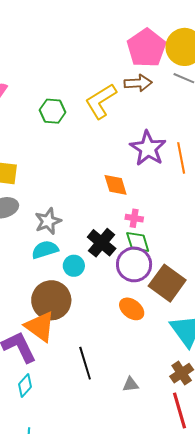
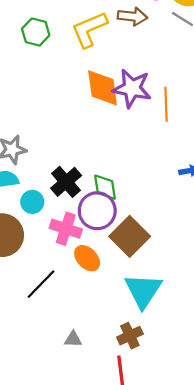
purple star: (148, 148) -> (132, 88), turned -30
orange diamond: (116, 185) -> (103, 88), moved, size x1.4
pink cross: (134, 218) -> (66, 229), moved, size x1.6
black line: (85, 363) -> (41, 284), moved, turned 52

